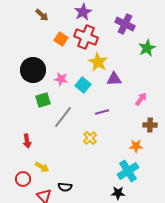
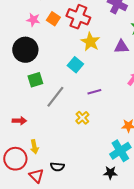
pink star: (61, 79) -> (33, 20), moved
purple triangle: (114, 79) -> (121, 47), moved
red arrow: (27, 141) -> (19, 121), turned -80
yellow arrow: (42, 167) -> (34, 147), turned 48
red circle: (23, 179) -> (15, 159), size x1.5

